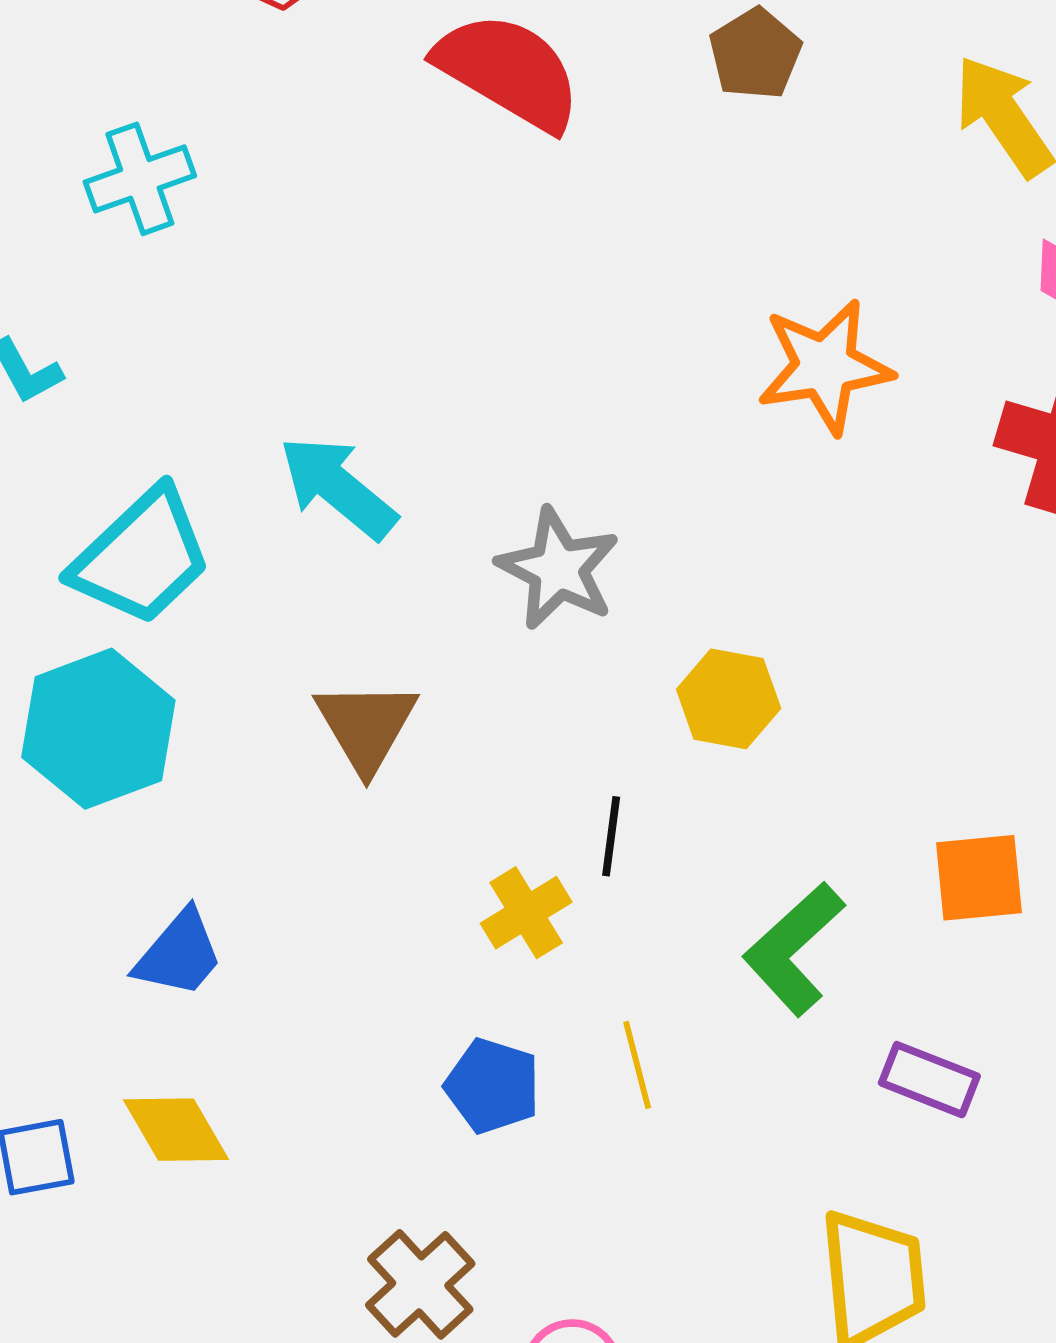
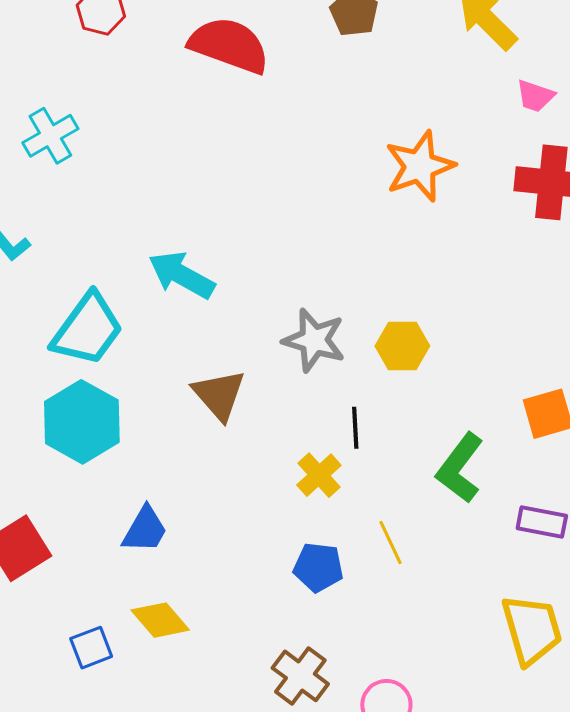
gray star: (558, 569) -> (314, 340), moved

